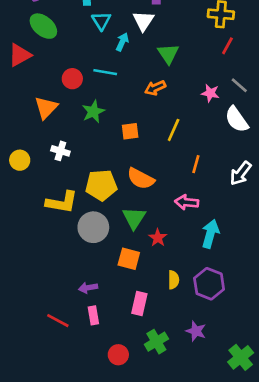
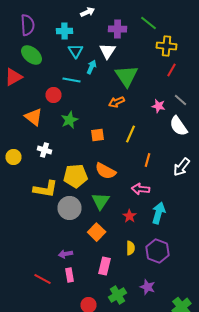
green triangle: (168, 54) -> (126, 76), size x1.4
cyan line: (105, 72) -> (72, 80), moved
orange triangle: (46, 108) -> (34, 117), turned -36
red star: (158, 238) -> (130, 216), moved
orange square: (129, 259) -> (96, 232), turned 30

